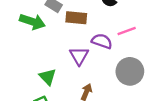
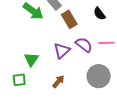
brown rectangle: (76, 18) -> (69, 19), turned 36

